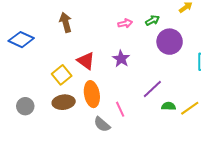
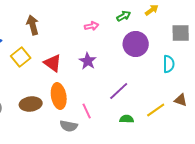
green arrow: (152, 20) -> (124, 16), moved
yellow square: (62, 75) -> (21, 57), moved
green semicircle: (169, 106) -> (127, 119), moved
gray semicircle: (102, 124) -> (69, 126), turned -30

